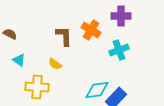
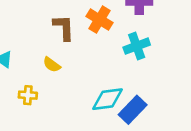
yellow cross: (37, 87) -> (28, 95), size x0.6

